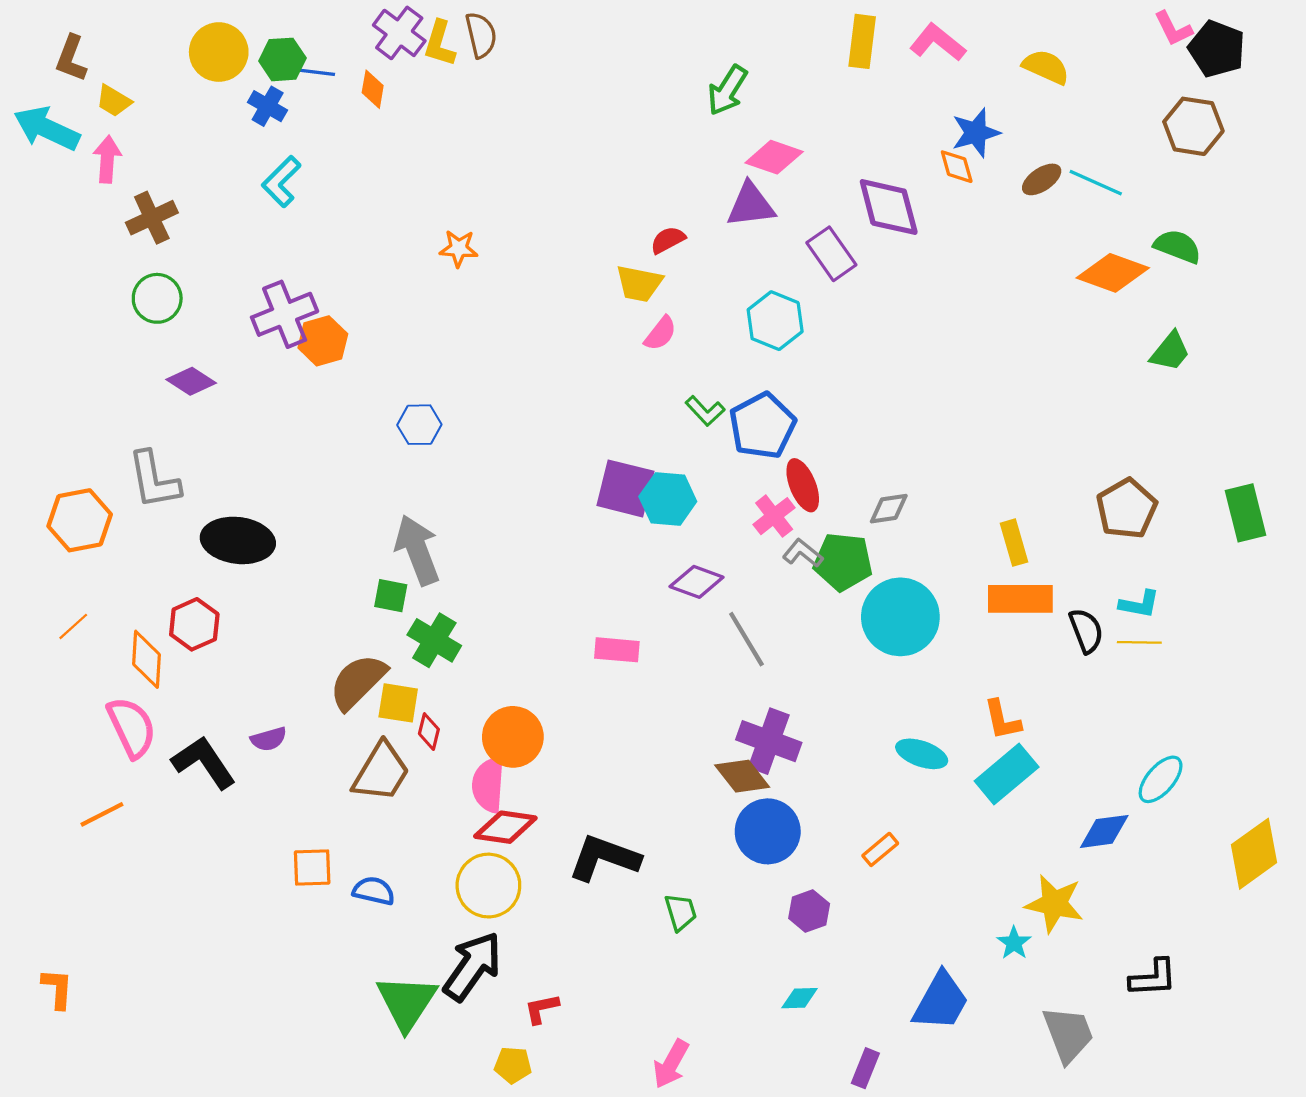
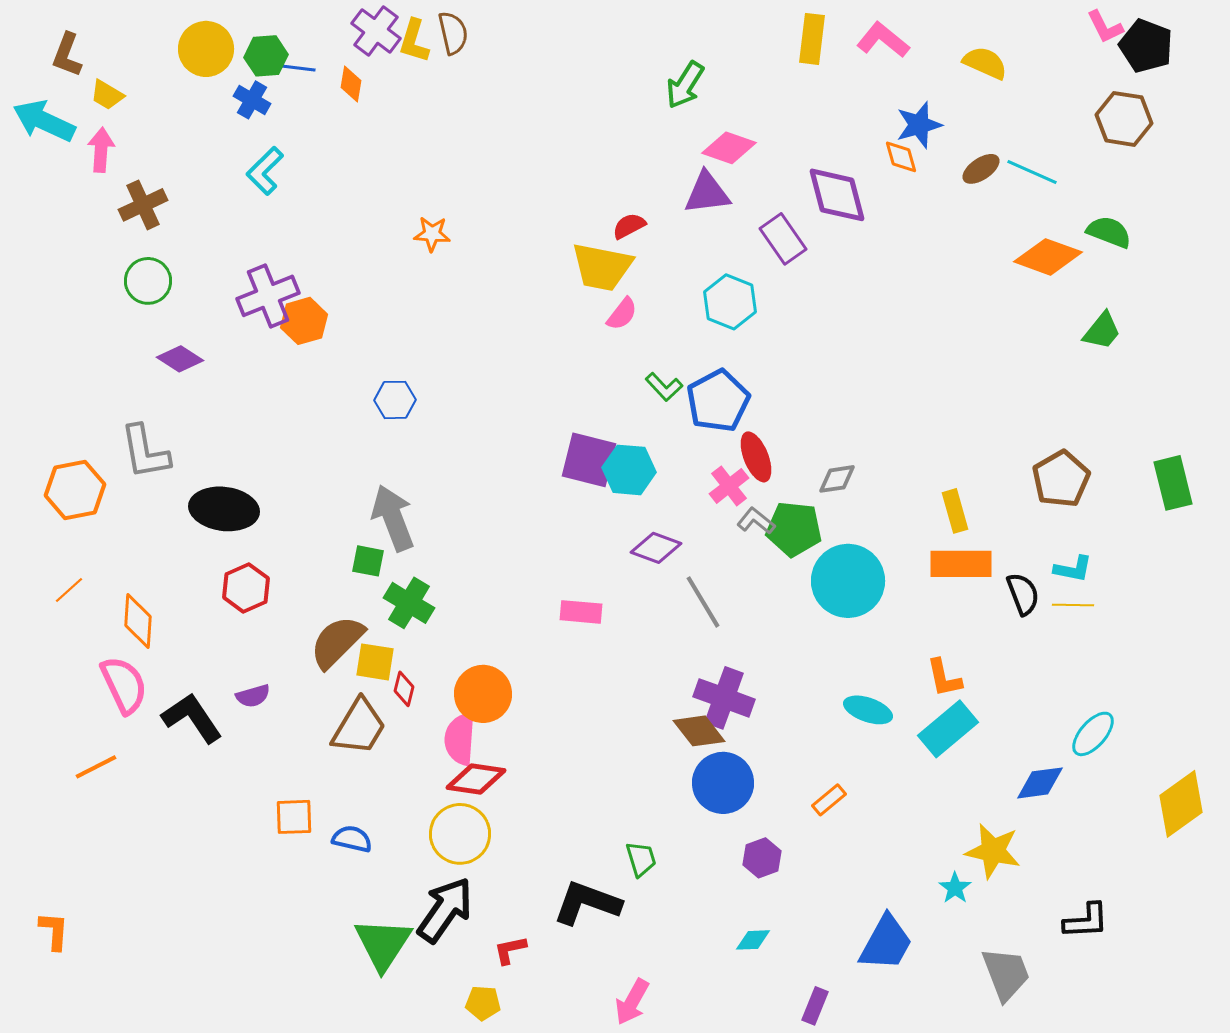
yellow trapezoid: (639, 283) -> (602, 267), size x1.4
red hexagon: (194, 624) -> (246, 588), moved
black L-shape: (604, 858) -> (587, 903), moved

